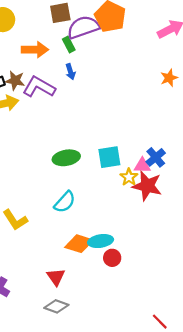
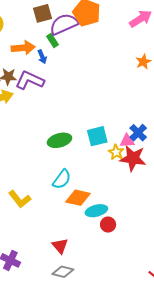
blue arrow: (70, 72) -> (42, 57), moved
orange diamond: (79, 244) -> (78, 198), moved

